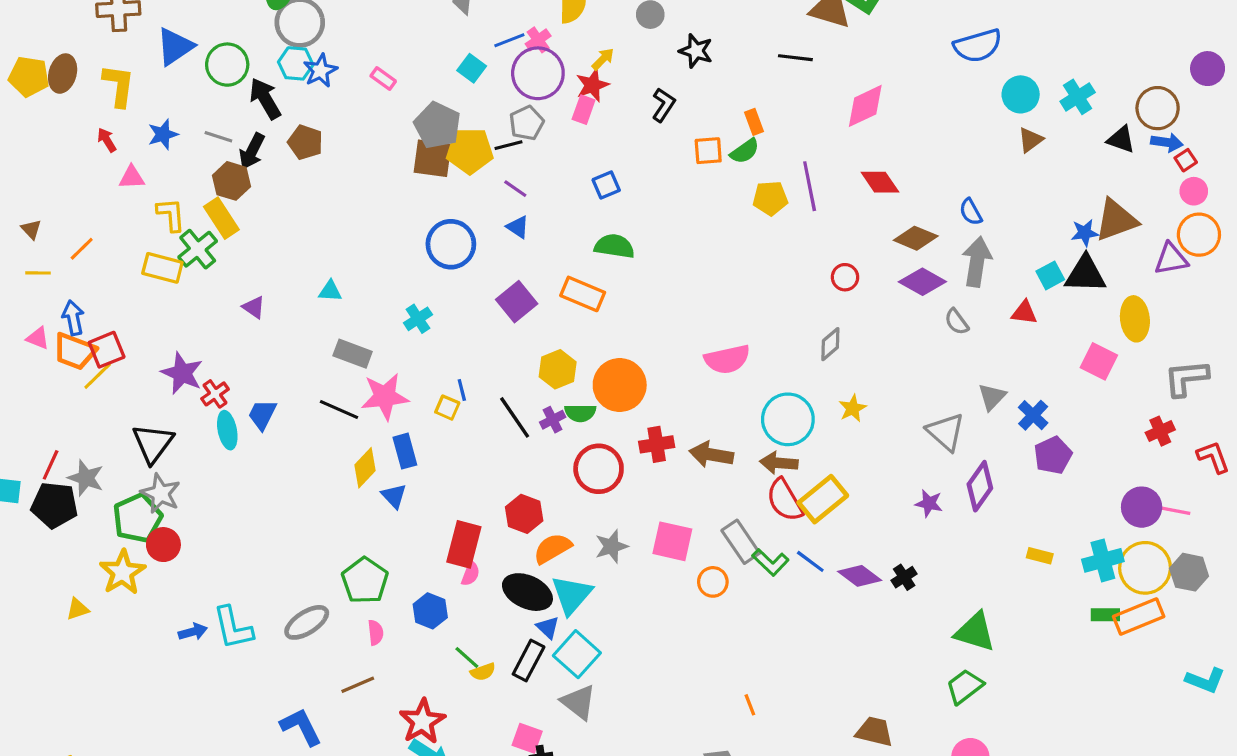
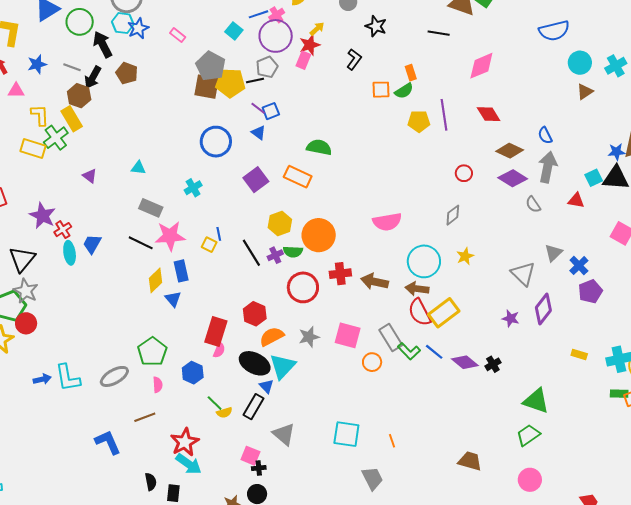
blue square: (606, 185) -> (271, 111), moved
cyan square: (577, 654) -> (346, 434), moved, turned -36

